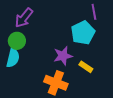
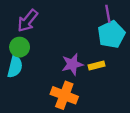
cyan pentagon: (83, 33) -> (111, 34), moved
yellow rectangle: (86, 67) -> (96, 65), moved, turned -48

